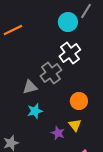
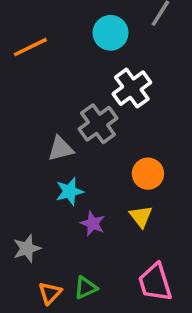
cyan circle: (68, 22) -> (111, 33), moved
purple star: (58, 133) -> (93, 224), moved

